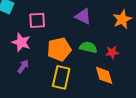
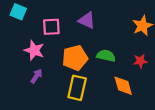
purple triangle: (83, 16) -> (87, 20), moved
red star: (112, 52) -> (140, 61), moved

